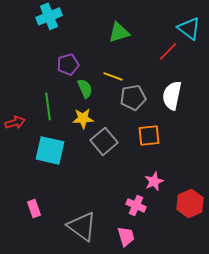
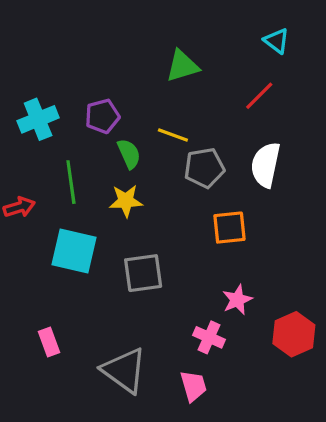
cyan cross: (49, 16) -> (38, 119), moved
cyan triangle: (189, 28) -> (277, 41), moved, size x0.7
gray square: (104, 141) -> (143, 273), moved, turned 32

